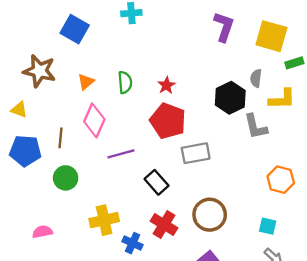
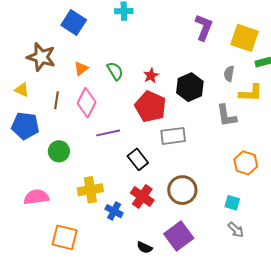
green semicircle: (125, 82) -> (115, 71), turned -30
black hexagon: (230, 98) -> (190, 87), moved
brown line: (60, 138) -> (57, 100), moved
pink semicircle: (42, 232) -> (36, 197), size x1.4

